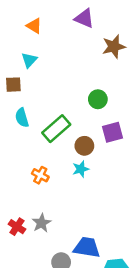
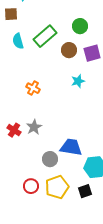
green rectangle: (56, 129) -> (45, 36), moved
brown circle: (84, 146) -> (69, 50), moved
cyan star: (81, 169) -> (78, 81), moved

